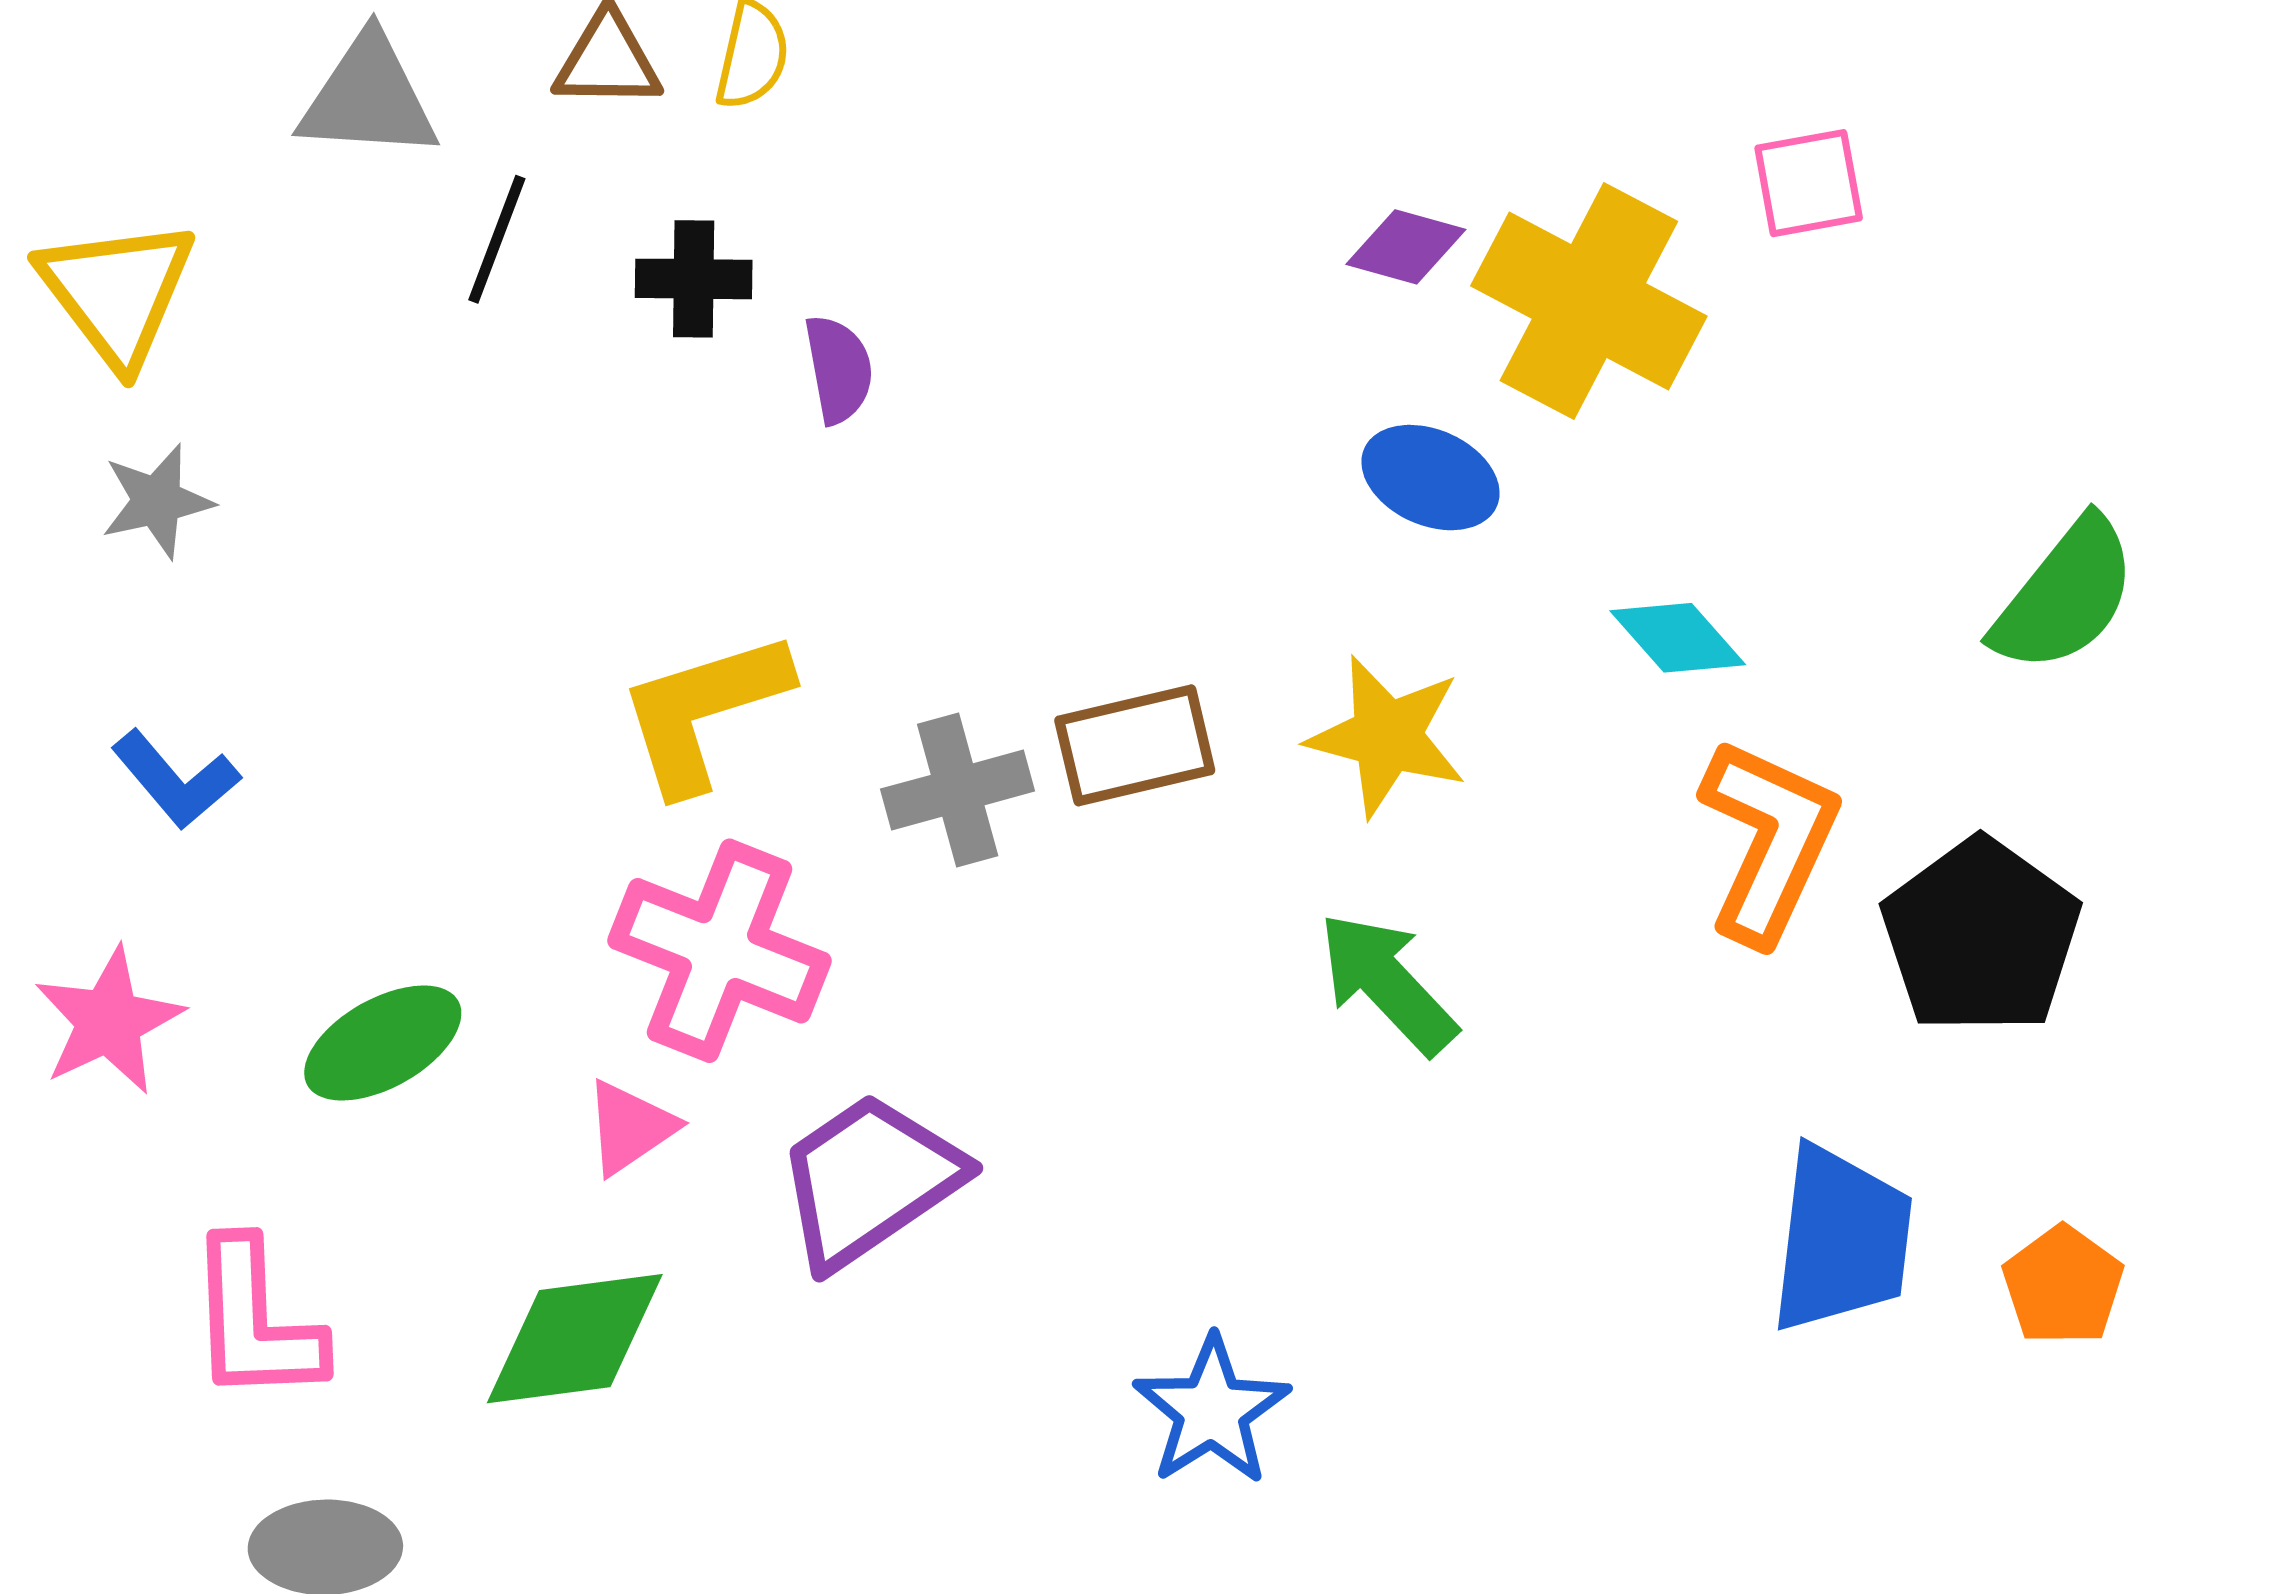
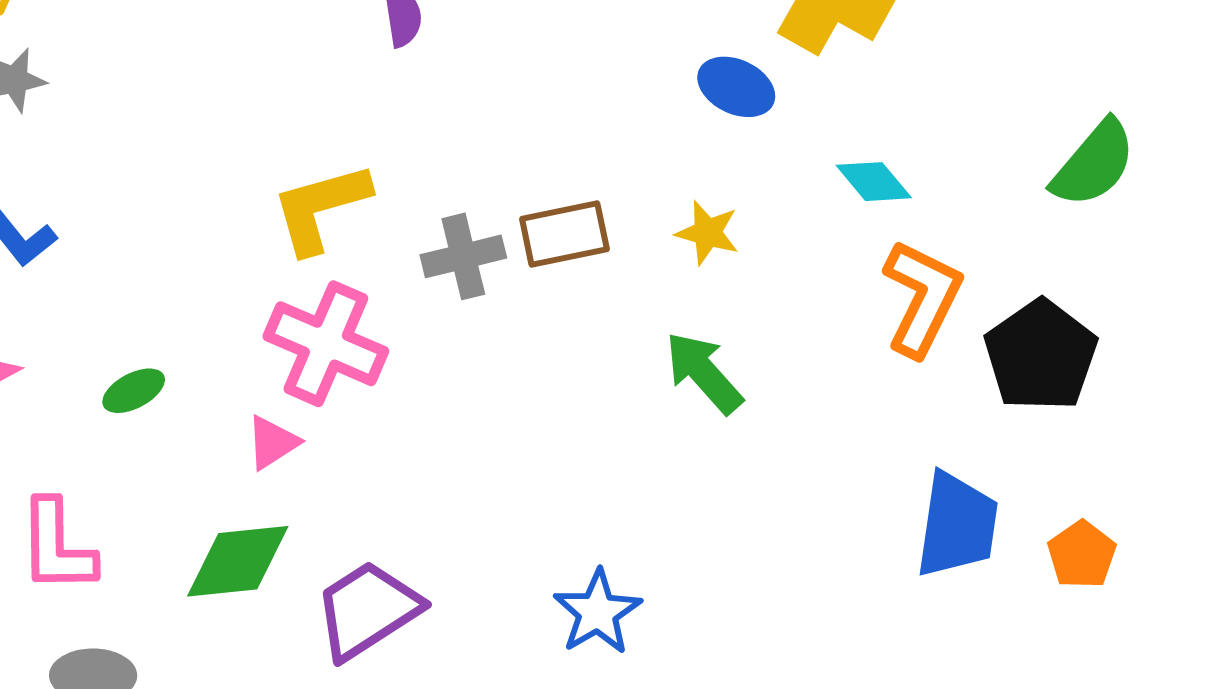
yellow star: (1387, 736) -> (707, 233), size x0.7
green ellipse: (383, 1043) -> (134, 391), size x0.7
purple trapezoid: (869, 1180) -> (367, 610), moved

